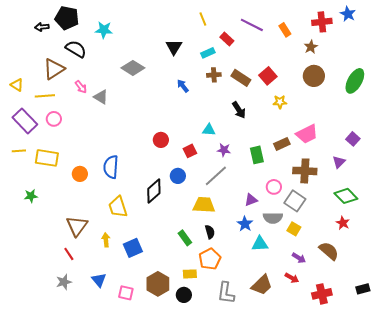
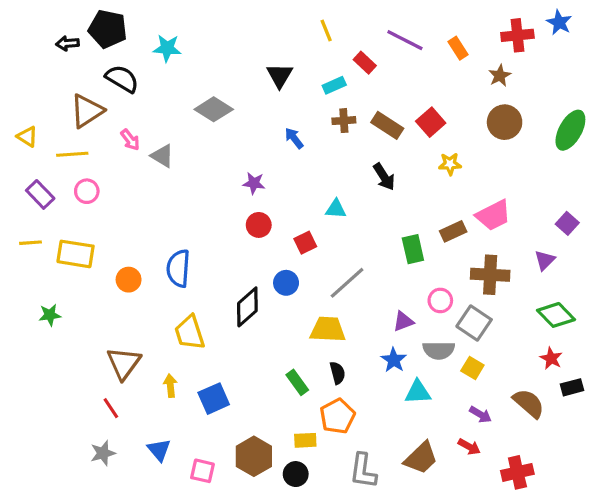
purple rectangle: (25, 121) -> (40, 194), size x0.7
purple star: (224, 150) -> (254, 183), moved
black rectangle: (363, 289) -> (572, 387), moved

